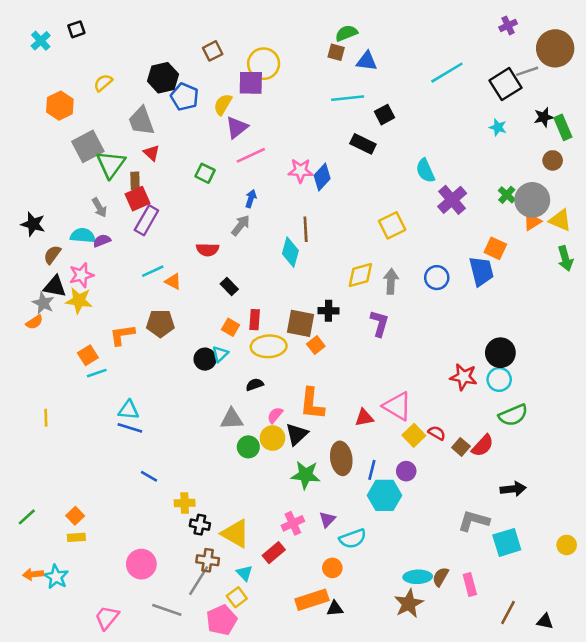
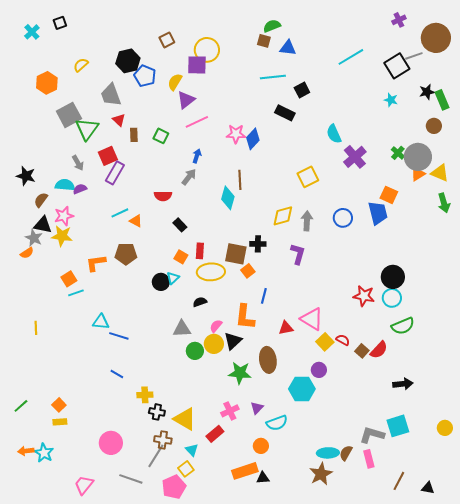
brown rectangle: (135, 181) -> (134, 135), moved
blue line: (130, 428) -> (119, 336), moved
blue line: (372, 470) -> (264, 296), moved
gray L-shape: (474, 521) -> (372, 435), moved

